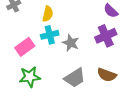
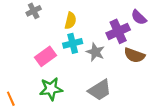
purple cross: (106, 36) -> (118, 31), moved
brown semicircle: (107, 75) -> (134, 55), moved

